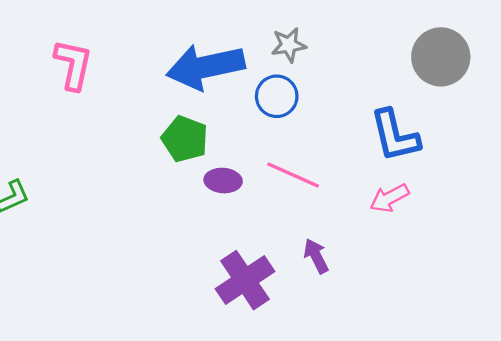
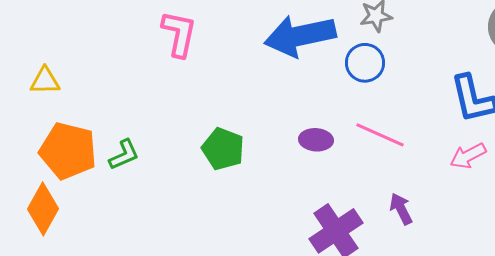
green pentagon: (185, 139) -> (223, 149), moved

